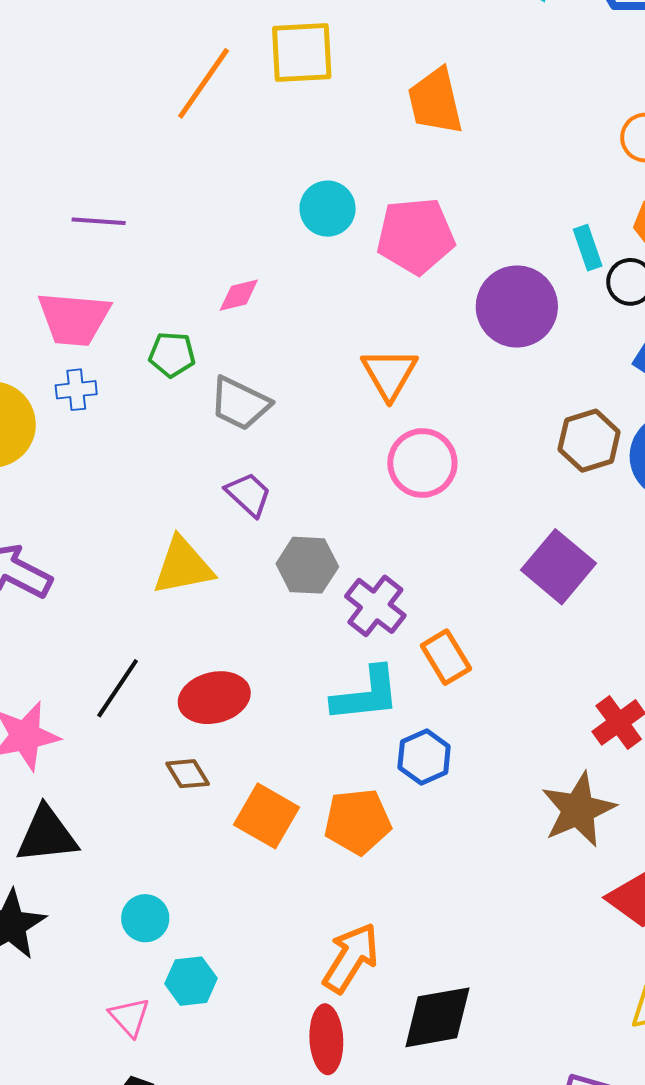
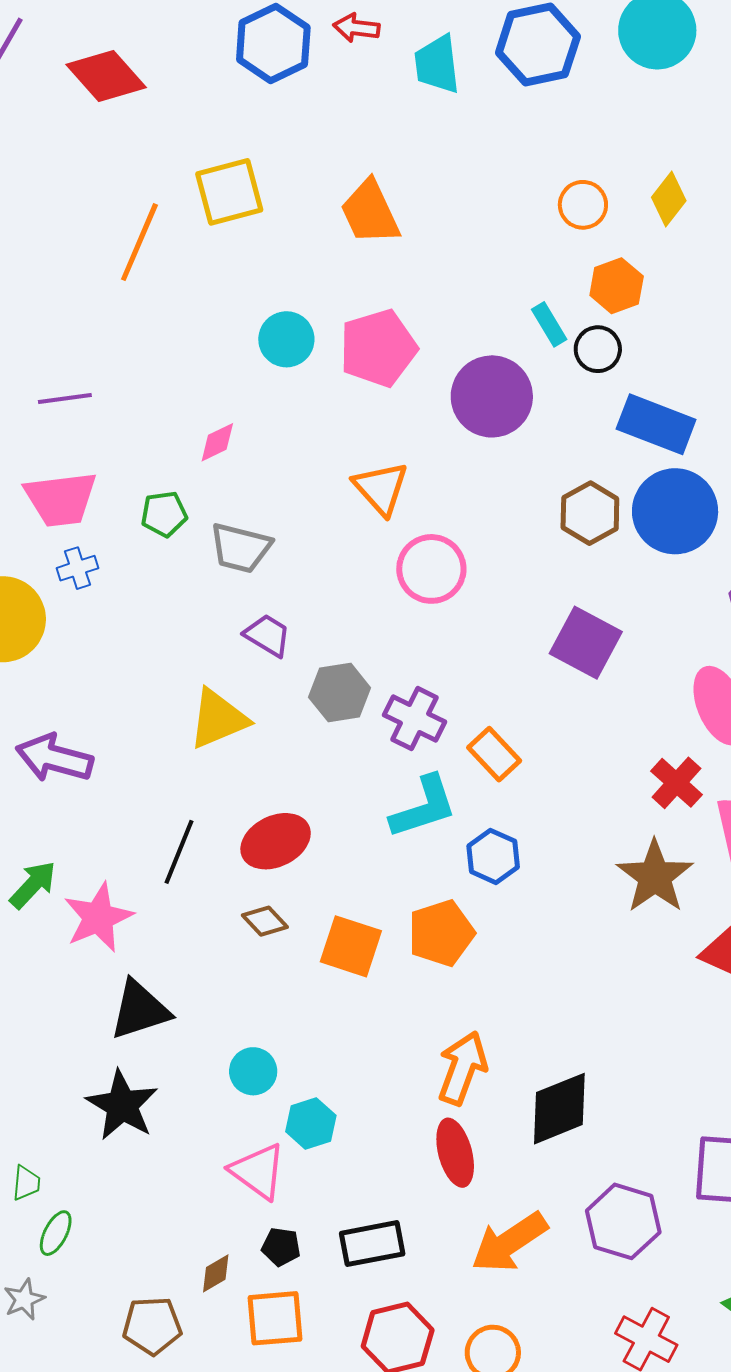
pink triangle: (130, 1017) -> (258, 1171), size x1.4

